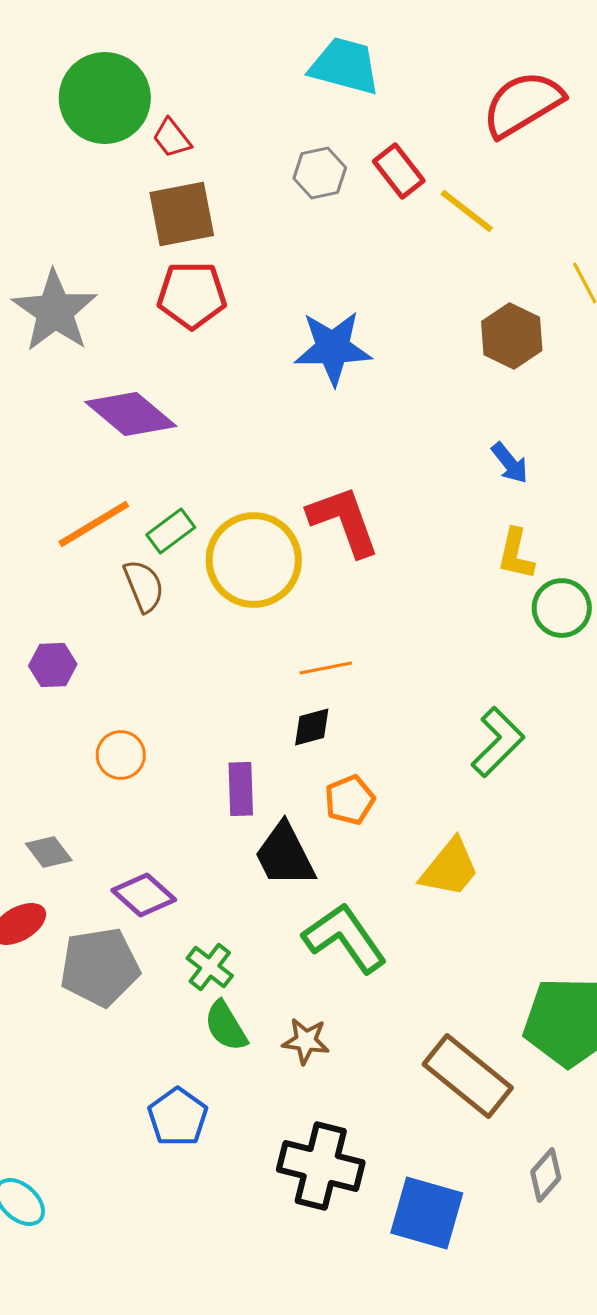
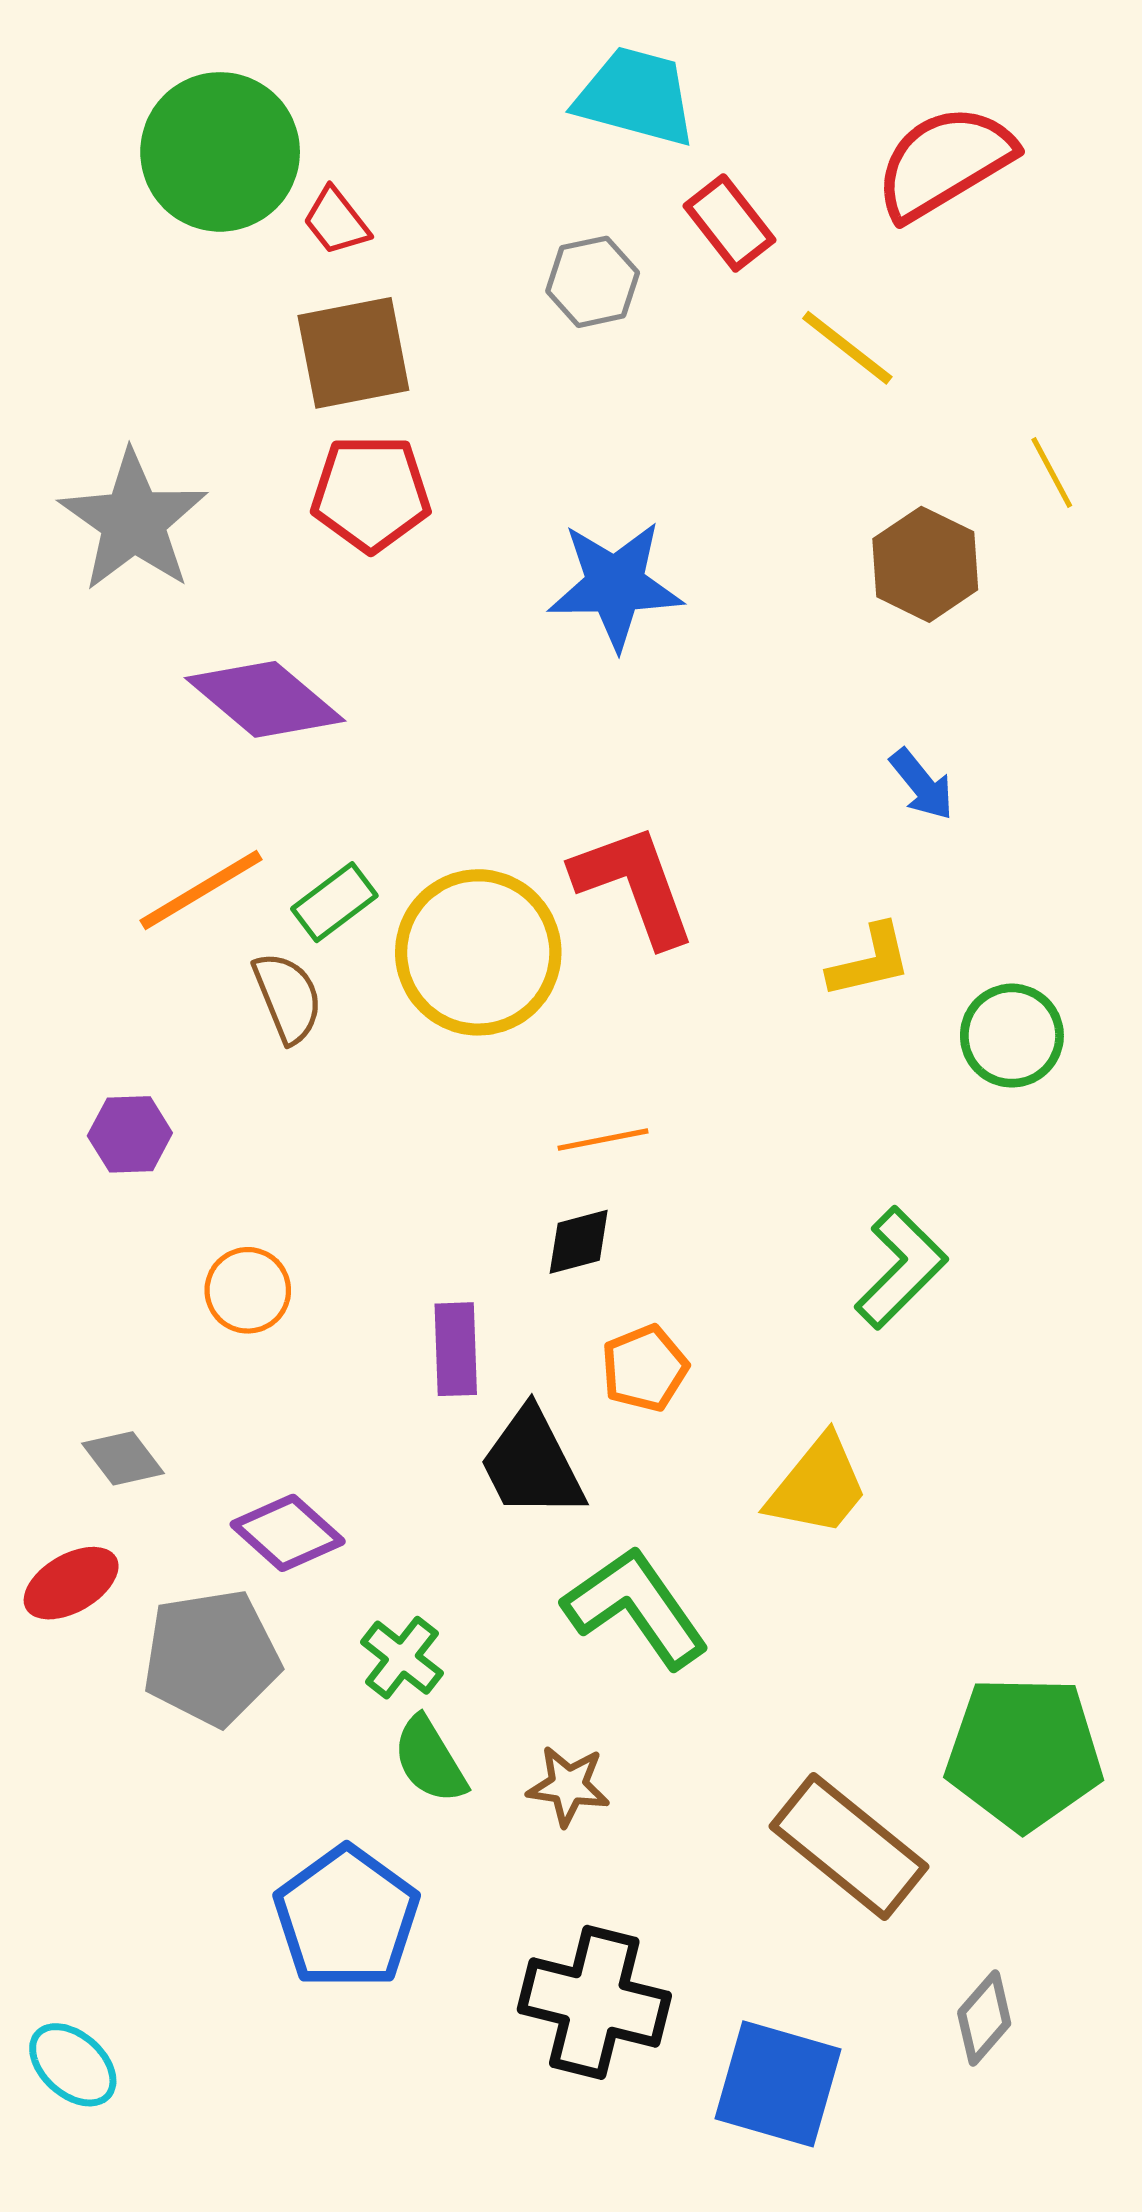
red rectangle: (399, 171) -> (729, 223), moved
yellow L-shape: (516, 554) -> (870, 961), moved, turned -116
blue pentagon: (178, 1117) -> (347, 1918), size x1.4

